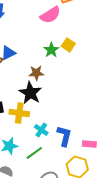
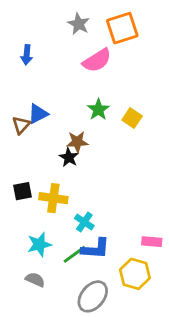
yellow square: (68, 45) -> (132, 118), moved
black star: (30, 93) -> (69, 157), moved, size x0.6
blue L-shape: (64, 136) -> (96, 249), moved, turned 80

